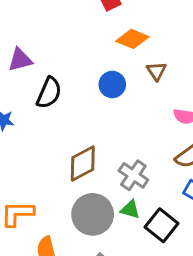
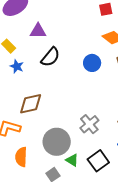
brown diamond: (83, 164) -> (31, 104), moved
green triangle: (130, 209) -> (72, 160), moved

